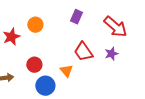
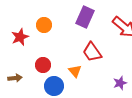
purple rectangle: (76, 17) -> (85, 17), size x1.5
purple star: (111, 54) -> (120, 83), moved

